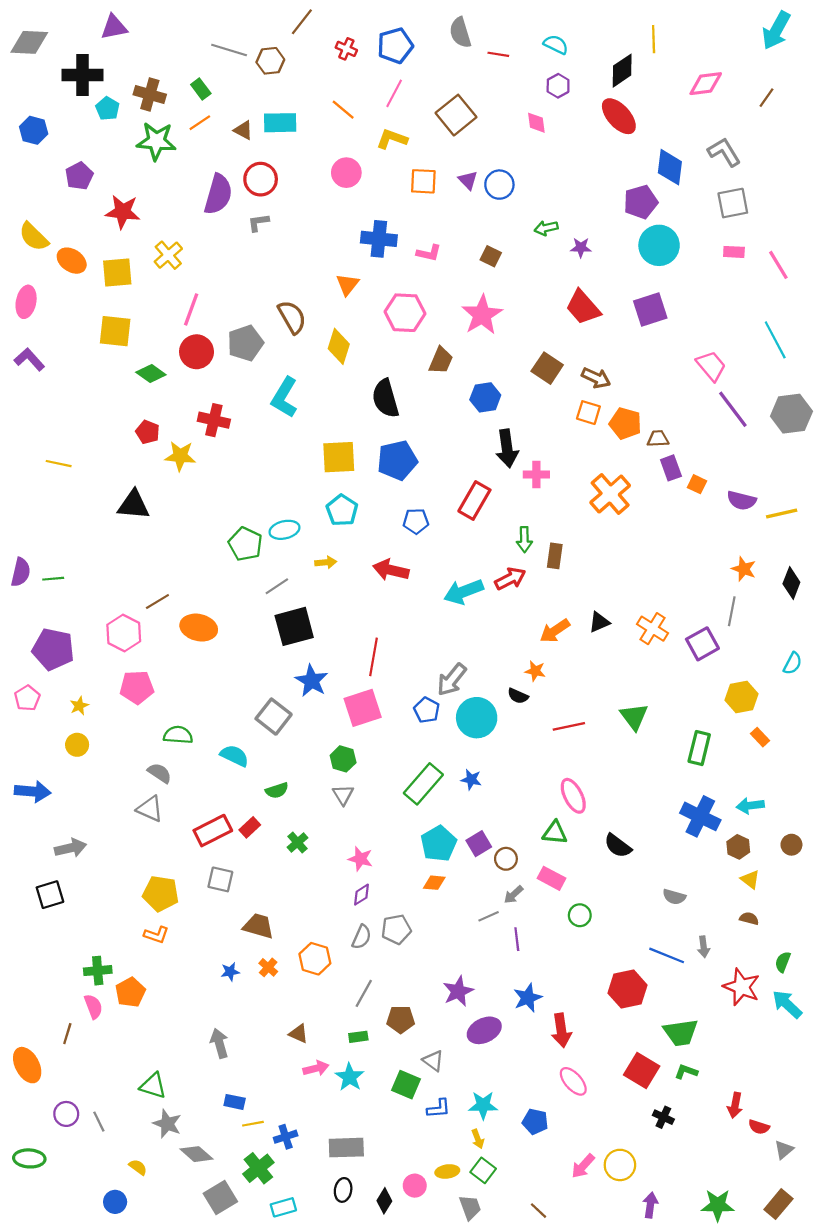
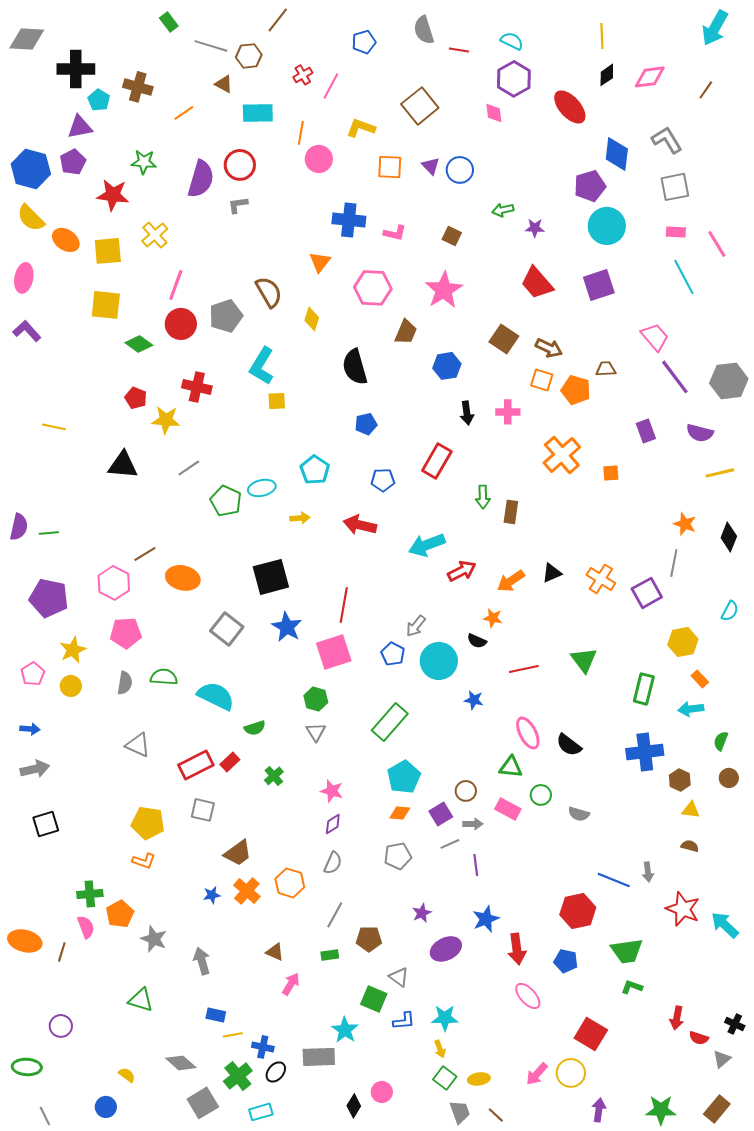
purple triangle: (114, 27) -> (80, 127), moved
blue pentagon: (395, 46) -> (364, 42), size x0.7
red cross: (346, 49) -> (303, 75), moved, turned 36
black diamond: (622, 71) -> (607, 75), moved, size x0.7
purple hexagon: (558, 86) -> (514, 79), size x1.6
green rectangle: (201, 89) -> (169, 22), moved
pink line: (394, 93) -> (331, 86), moved
orange line: (343, 110) -> (301, 133), moved, turned 60
blue hexagon: (34, 130) -> (31, 169), moved, size x1.5
brown triangle: (243, 130) -> (224, 84), moved
green star: (156, 141) -> (144, 162), moved, size x0.7
cyan line: (775, 340) -> (684, 277), moved
yellow diamond: (339, 346) -> (312, 319), size x0.7
brown trapezoid: (658, 439) -> (606, 369), moved
black arrow: (507, 448) -> (467, 413), size x0.7
yellow square: (339, 457) -> (277, 401), moved, size x0.6
blue pentagon: (397, 460) -> (366, 424), size x0.6
purple rectangle: (671, 468) -> (646, 431), moved
pink cross: (536, 474) -> (508, 412), moved
orange square: (697, 484) -> (611, 473), moved, turned -30
purple semicircle: (742, 501) -> (700, 433), moved
red arrow: (510, 579) -> (462, 571), moved
gray line: (277, 586) -> (189, 468), moved
gray arrow: (452, 680) -> (416, 626), size x0.7
pink pentagon: (27, 698) -> (33, 674), moved
yellow star: (79, 706) -> (73, 650), size x1.5
gray square: (274, 717) -> (227, 629), moved
cyan semicircle: (235, 756) -> (216, 696), size x1.4
gray semicircle: (160, 773) -> (125, 683), moved, turned 65
blue star: (471, 780) -> (474, 700), moved
blue arrow: (33, 791) -> (30, 729), size x0.6
cyan arrow: (750, 806) -> (691, 709), moved
blue cross: (700, 816) -> (645, 752), turned -33
purple square: (479, 844) -> (441, 814), moved
black semicircle: (618, 846) -> (569, 745), moved
gray arrow: (71, 848) -> (35, 769), moved
yellow triangle: (750, 879) -> (691, 810), turned -30
gray arrow: (514, 895) -> (473, 824), turned -138
gray semicircle: (674, 897) -> (579, 814), moved
green circle: (580, 915) -> (541, 795), moved
brown trapezoid: (258, 926) -> (238, 853), turned 128
gray pentagon: (396, 929) -> (398, 856), moved
green semicircle: (783, 962) -> (721, 741), moved
orange cross: (268, 967) -> (247, 891), size x1.5
purple star: (458, 991) -> (422, 913), size x0.7
orange ellipse: (27, 1065) -> (25, 941), moved, turned -48
pink arrow: (316, 1068) -> (291, 984), turned -45
red square: (642, 1071) -> (591, 1034), moved
cyan star: (350, 1077) -> (345, 1030), moved
black cross: (663, 1117) -> (735, 1024), moved
gray line: (99, 1122) -> (45, 1116), moved
blue pentagon: (535, 1122) -> (566, 961), moved
gray star: (167, 1124) -> (154, 939), moved
blue cross: (286, 1137) -> (263, 1047), turned 30
yellow ellipse: (447, 1171) -> (479, 1079), moved
black ellipse: (343, 1190) -> (276, 1072), moved, turned 30
gray trapezoid: (470, 1207) -> (460, 1112), moved

